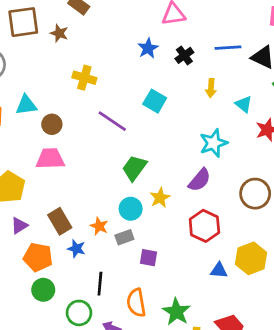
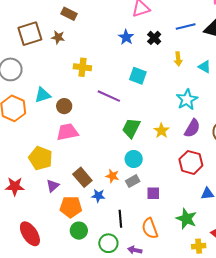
purple semicircle: (200, 180) -> (192, 128), moved
yellow star: (160, 198) -> (161, 131), moved
green star: (176, 312) -> (186, 219), moved

